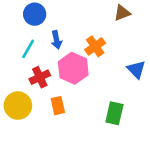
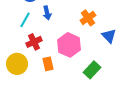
orange cross: (95, 46) -> (88, 18), moved
pink hexagon: (73, 68) -> (69, 45), moved
green rectangle: (114, 113) -> (92, 70), turned 30

